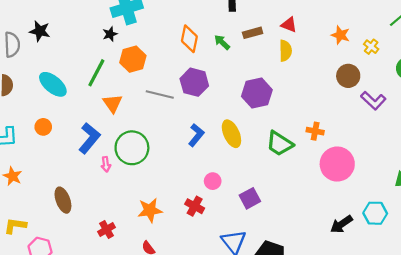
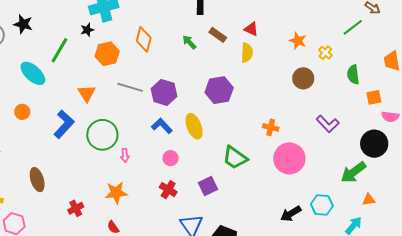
brown rectangle: (253, 33) -> (218, 35), turned 48
orange diamond: (189, 39) -> (144, 39), moved
green line: (96, 73) -> (59, 50), moved
purple hexagon: (194, 82) -> (164, 92), moved
purple L-shape: (373, 101) -> (328, 124), moved
blue L-shape: (196, 135) -> (162, 126), turned -85
green trapezoid: (280, 144) -> (235, 158), moved
pink arrow: (106, 164) -> (125, 155), moved
pink circle: (213, 181) -> (171, 158), moved
red cross: (195, 206) -> (168, 190), moved

